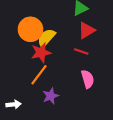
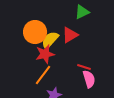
red triangle: (87, 30) -> (70, 35), moved
red line: (81, 52) -> (84, 67), moved

